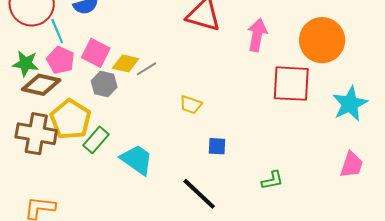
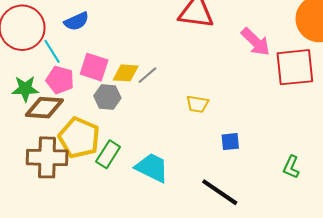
pink arrow: (257, 35) -> (256, 42), moved, turned 132
green L-shape: (272, 180) -> (291, 167), turned 135

